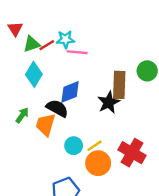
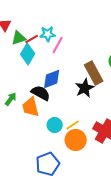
pink line: (77, 52) -> (58, 45), turned -66
cyan diamond: (34, 74) -> (28, 54), moved
brown rectangle: (119, 85) -> (94, 73), turned -30
orange trapezoid: (46, 125) -> (31, 107), turned -30

